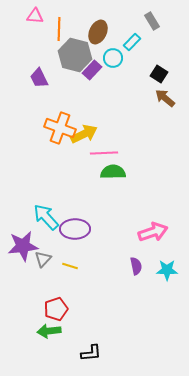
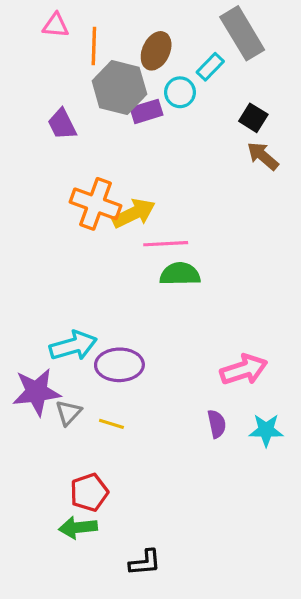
gray rectangle: (152, 21) -> (242, 33), size x1.8
purple rectangle: (92, 70) -> (147, 111), turned 30
cyan arrow: (46, 217) -> (73, 346), turned 116

